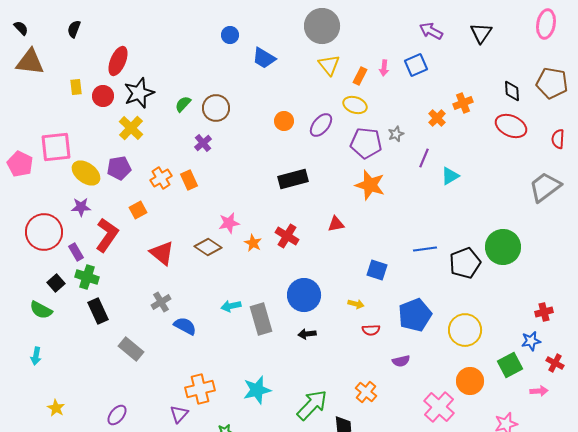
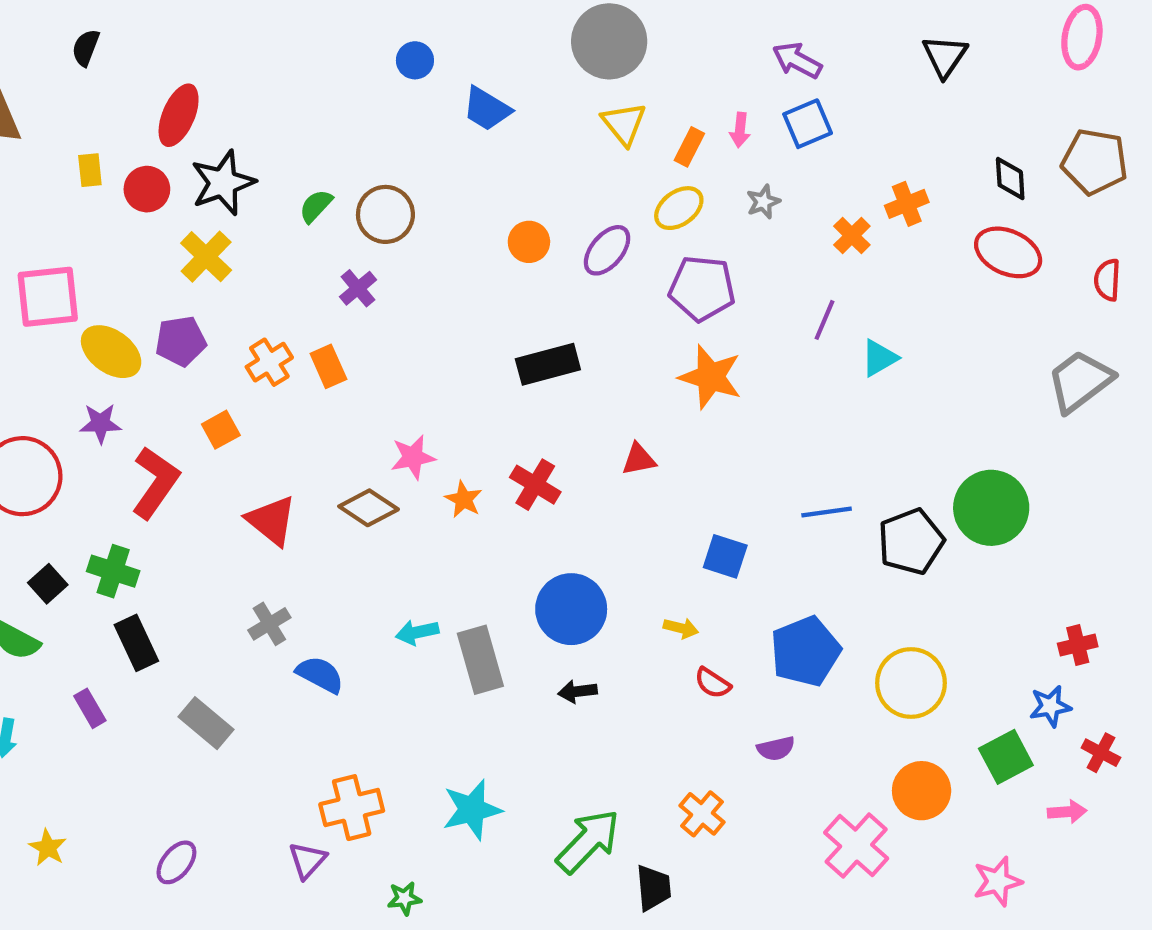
purple arrow: (431, 31) -> (797, 60), moved
yellow ellipse: (355, 105) -> (679, 208), turned -55
gray star: (396, 134) -> (763, 202), moved
purple rectangle: (76, 252) -> (90, 708), moved
red semicircle: (371, 330) -> (713, 683), turned 36

